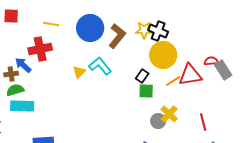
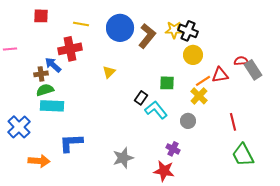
yellow circle: (163, 55) -> (193, 55), size x0.7
cyan L-shape: (100, 66) -> (156, 110), moved
red triangle: (190, 75) -> (220, 75), size x0.7
black rectangle: (142, 76) -> (141, 98), moved
green square: (146, 91) -> (167, 83), moved
yellow cross: (169, 114) -> (199, 96), moved

